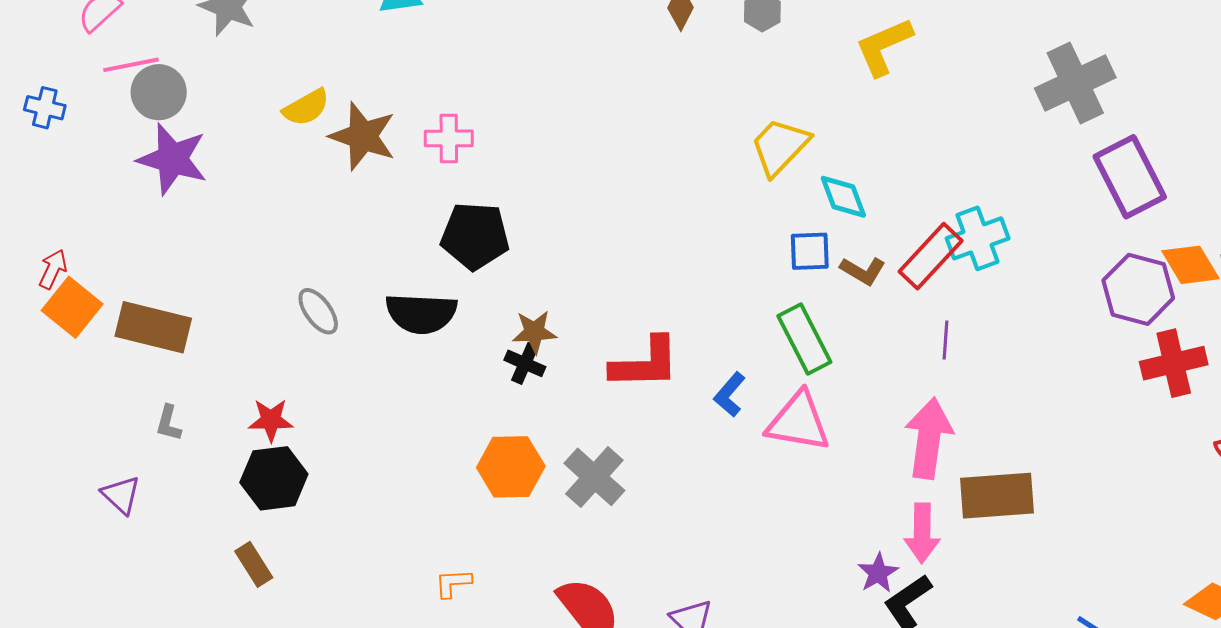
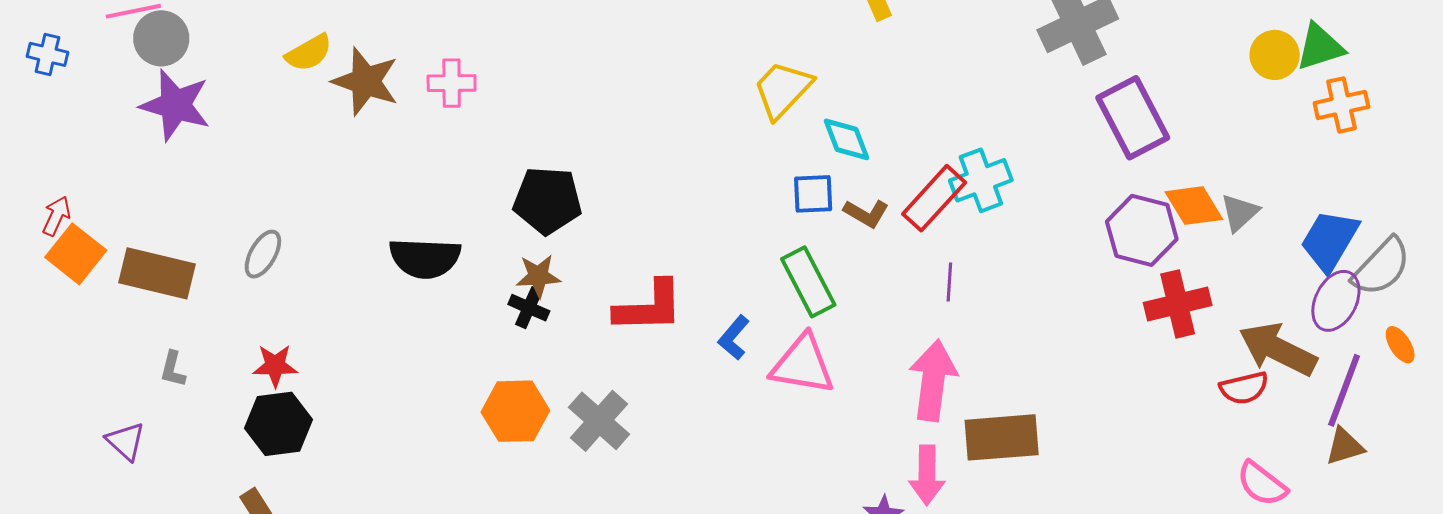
black pentagon: (475, 236) -> (548, 200), moved
gray ellipse: (318, 311) -> (263, 254), moved, turned 66

